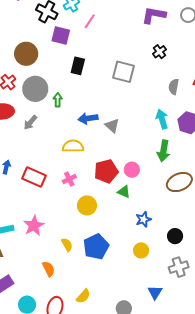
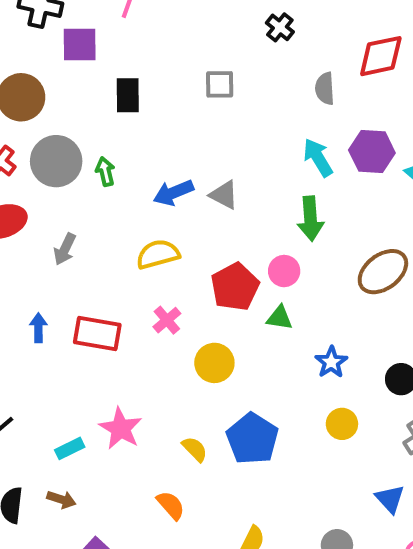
gray square: (124, 72) -> (220, 84), size x0.7
gray arrow: (30, 123) -> (65, 249), moved
green arrow: (164, 151) -> (310, 219), moved

